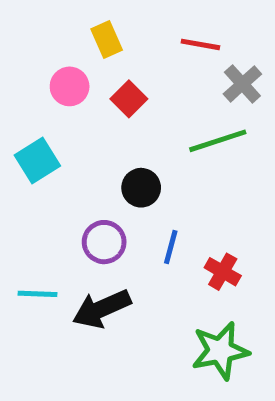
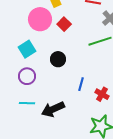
pink circle: (70, 86) -> (40, 19), size x1.5
black circle: (141, 188) -> (58, 59), moved
purple circle: (104, 242) -> (27, 76), moved

